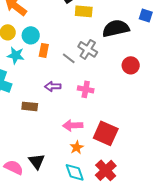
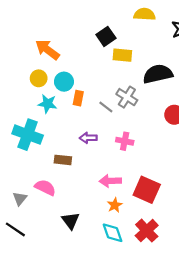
pink semicircle: (14, 167) -> (45, 188), moved

